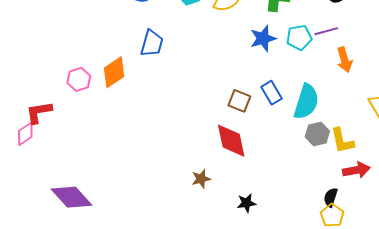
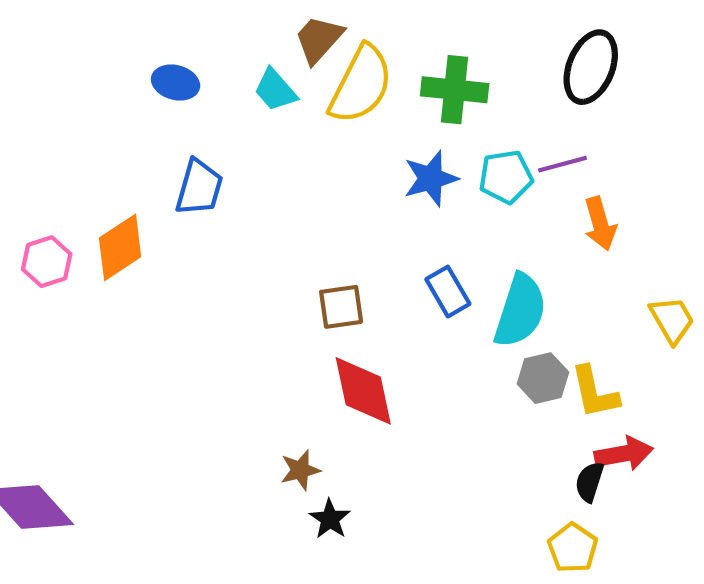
brown square: (239, 101) -> (341, 307), moved, turned -30
black semicircle: (331, 197) -> (589, 482), moved
black star: (246, 203) -> (330, 519), moved, turned -30

